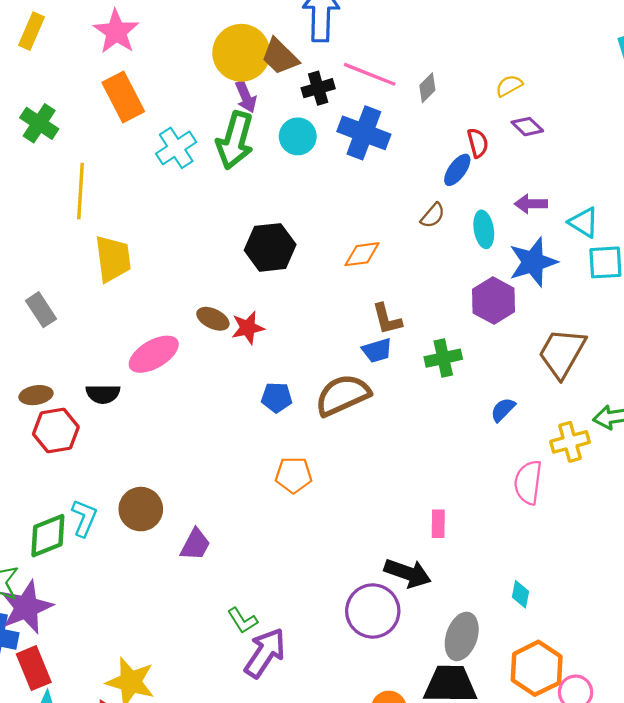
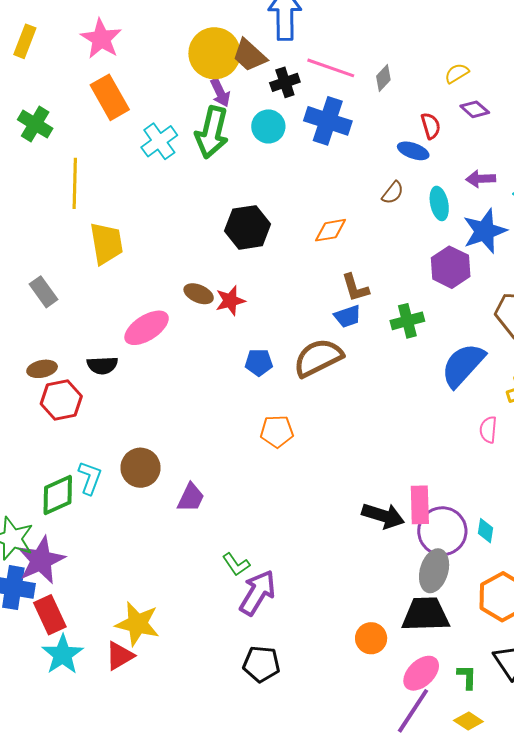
blue ellipse: (457, 170) -> (413, 151), turned 76
blue semicircle: (503, 410) -> (463, 365), size x2.0
pink semicircle: (528, 482) -> (488, 430), size x0.7
pink rectangle: (438, 524) -> (420, 505), moved, size x1.5
purple circle: (373, 611) -> (442, 531), moved

